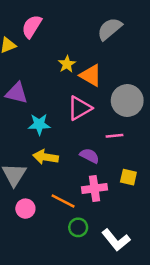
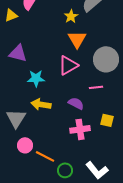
yellow star: (67, 64) -> (71, 16), moved
orange triangle: (91, 75) -> (77, 39), turned 30
orange line: (63, 201) -> (45, 156), moved
green circle: (78, 227) -> (65, 170), moved

